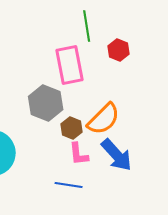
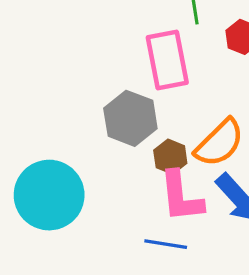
pink L-shape: (79, 154) -> (181, 197), size x1.5

